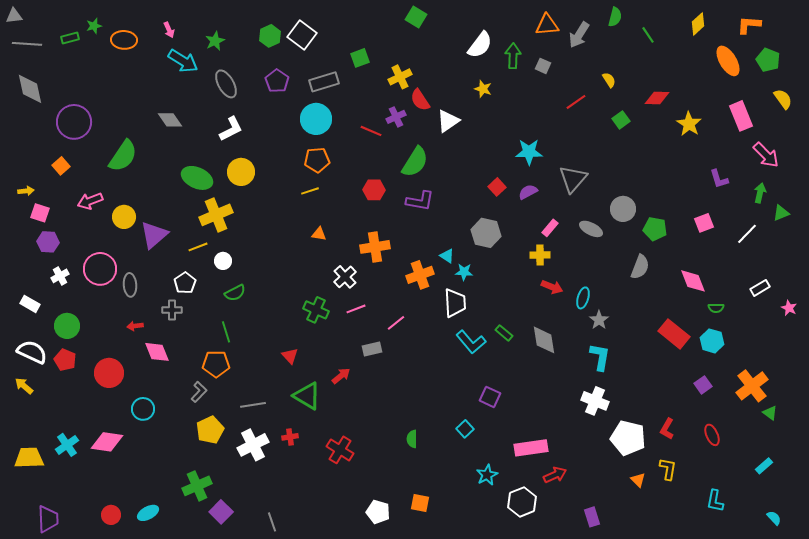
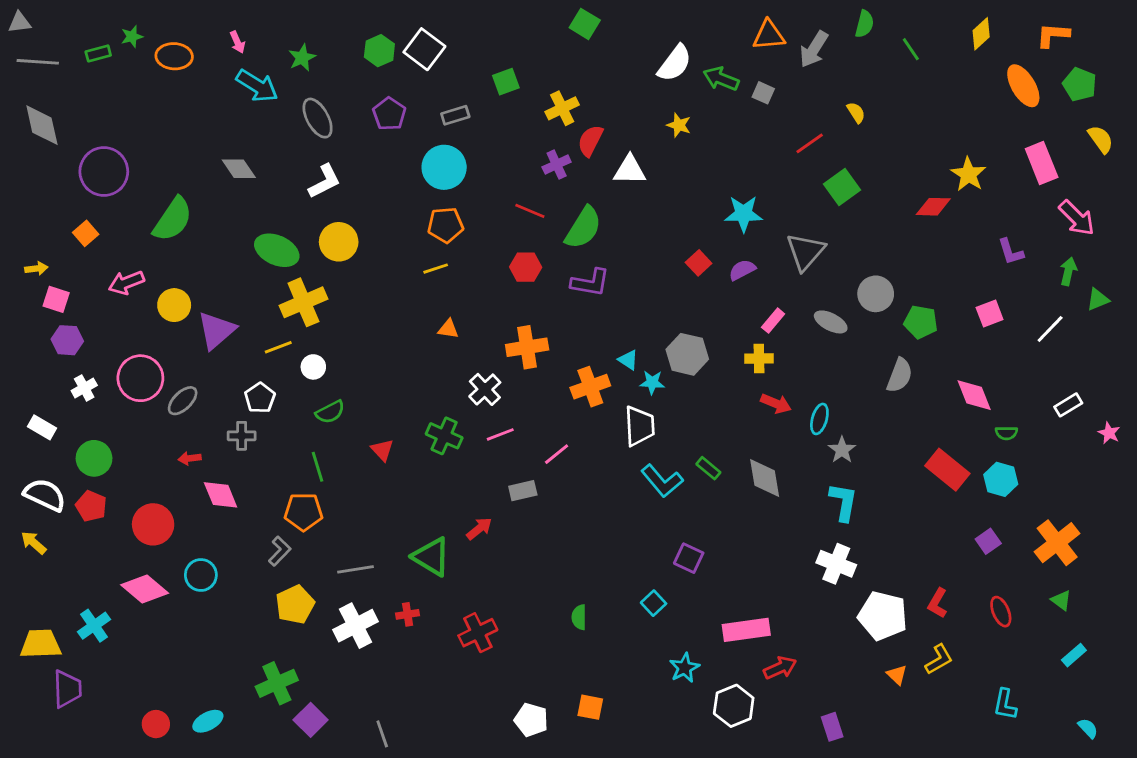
green arrow: (513, 56) -> (721, 79), turned -70
gray rectangle: (324, 82) -> (455, 115), size x0.7
red diamond: (657, 98) -> (933, 207), moved
red semicircle: (420, 100) -> (590, 141), turned 60
green square: (621, 120) -> (842, 187), moved, size x1.4
white triangle: (448, 121) -> (630, 170), turned 35
red line: (371, 131) -> (530, 211), moved
gray hexagon: (486, 233) -> (687, 354), moved
gray ellipse: (130, 285) -> (183, 401), turned 50
red triangle: (290, 356) -> (382, 450), moved
green triangle: (770, 413) -> (1061, 600), moved
pink diamond: (107, 442) -> (145, 589), moved, turned 32
red cross: (340, 450) -> (478, 633), turned 32
yellow L-shape: (668, 469) -> (939, 659), turned 50
purple trapezoid: (48, 519) -> (67, 689), moved

